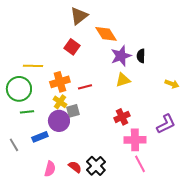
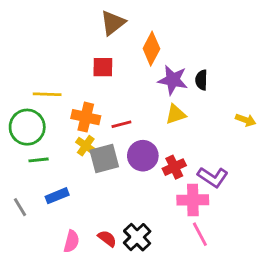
orange diamond: (106, 34) -> (151, 49), turned 60
red square: (72, 47) -> (103, 67), turned -35
purple star: (121, 56) -> (173, 80), turned 30
orange cross: (60, 82) -> (86, 117), turned 30
gray square: (73, 111) -> (104, 159), size x1.5
purple circle: (59, 121) -> (143, 156), moved
purple L-shape: (166, 124) -> (213, 177), moved, turned 60

